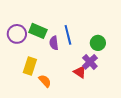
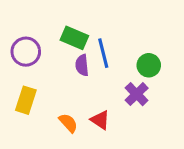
green rectangle: (38, 31) -> (74, 38), moved
yellow rectangle: (30, 66) -> (26, 100), moved
red triangle: (80, 72) -> (100, 120), moved

